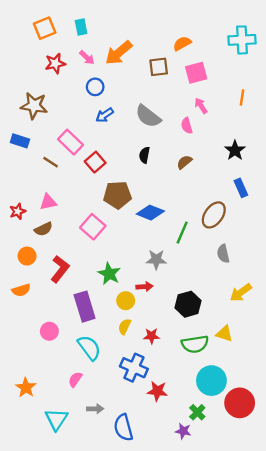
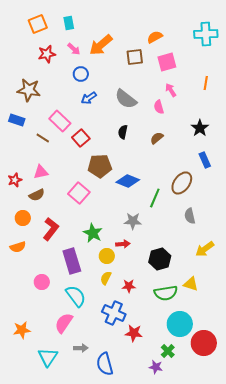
pink semicircle: (75, 379) -> (64, 323), size x1.5
orange star: (26, 388) -> (22, 330), turned 30

